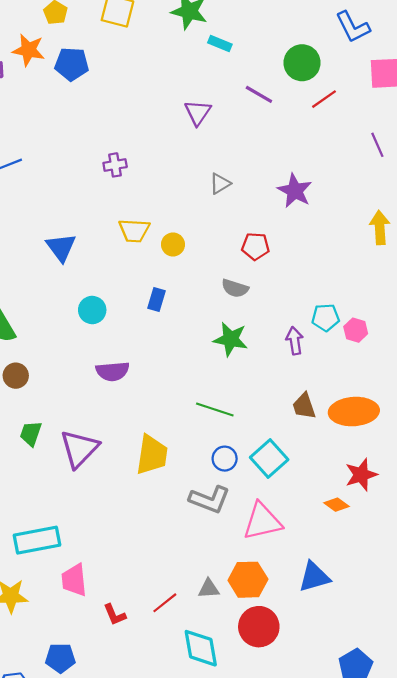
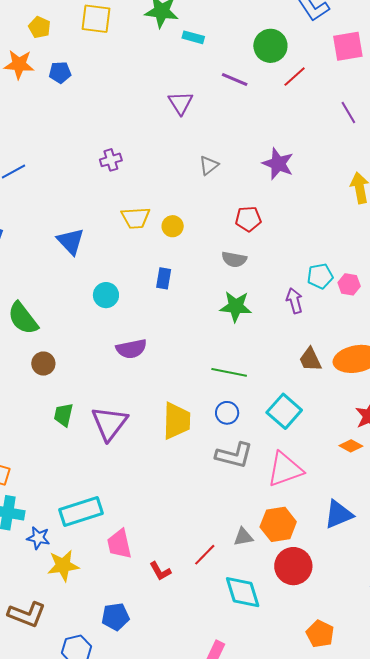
blue pentagon: (72, 64) -> (60, 72), size x0.7
blue circle: (225, 459) -> (227, 413), moved

